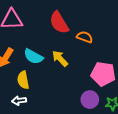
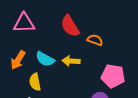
yellow arrow: (60, 59) -> (71, 61), turned -42

